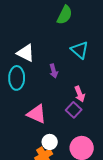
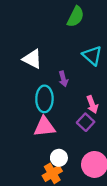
cyan ellipse: (17, 78) -> (44, 99), moved
pink triangle: (37, 114) -> (44, 127), turned -30

